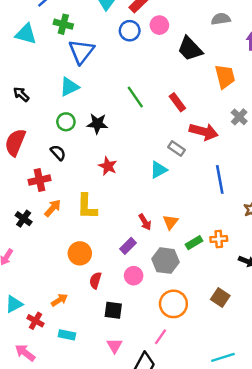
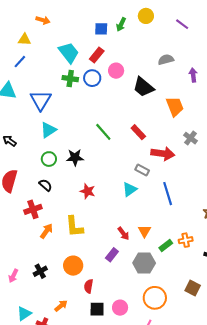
green cross: (63, 24) -> (70, 79), moved
blue triangle: (81, 52) -> (41, 100), moved
blue line: (220, 179) -> (168, 194), moved
black cross: (24, 219) -> (40, 271), moved, turned 32
pink circle: (134, 276) -> (120, 308), moved
black square: (113, 310) -> (97, 309), moved

